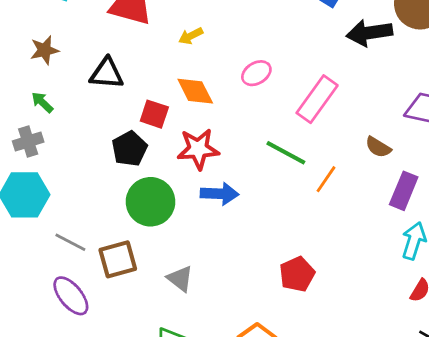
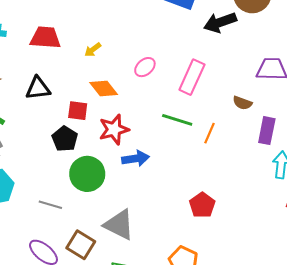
gray line: (70, 242) -> (50, 205), moved
brown square: (118, 259) -> (81, 245), moved, turned -32
gray triangle: (180, 279) -> (119, 225), size x1.6

